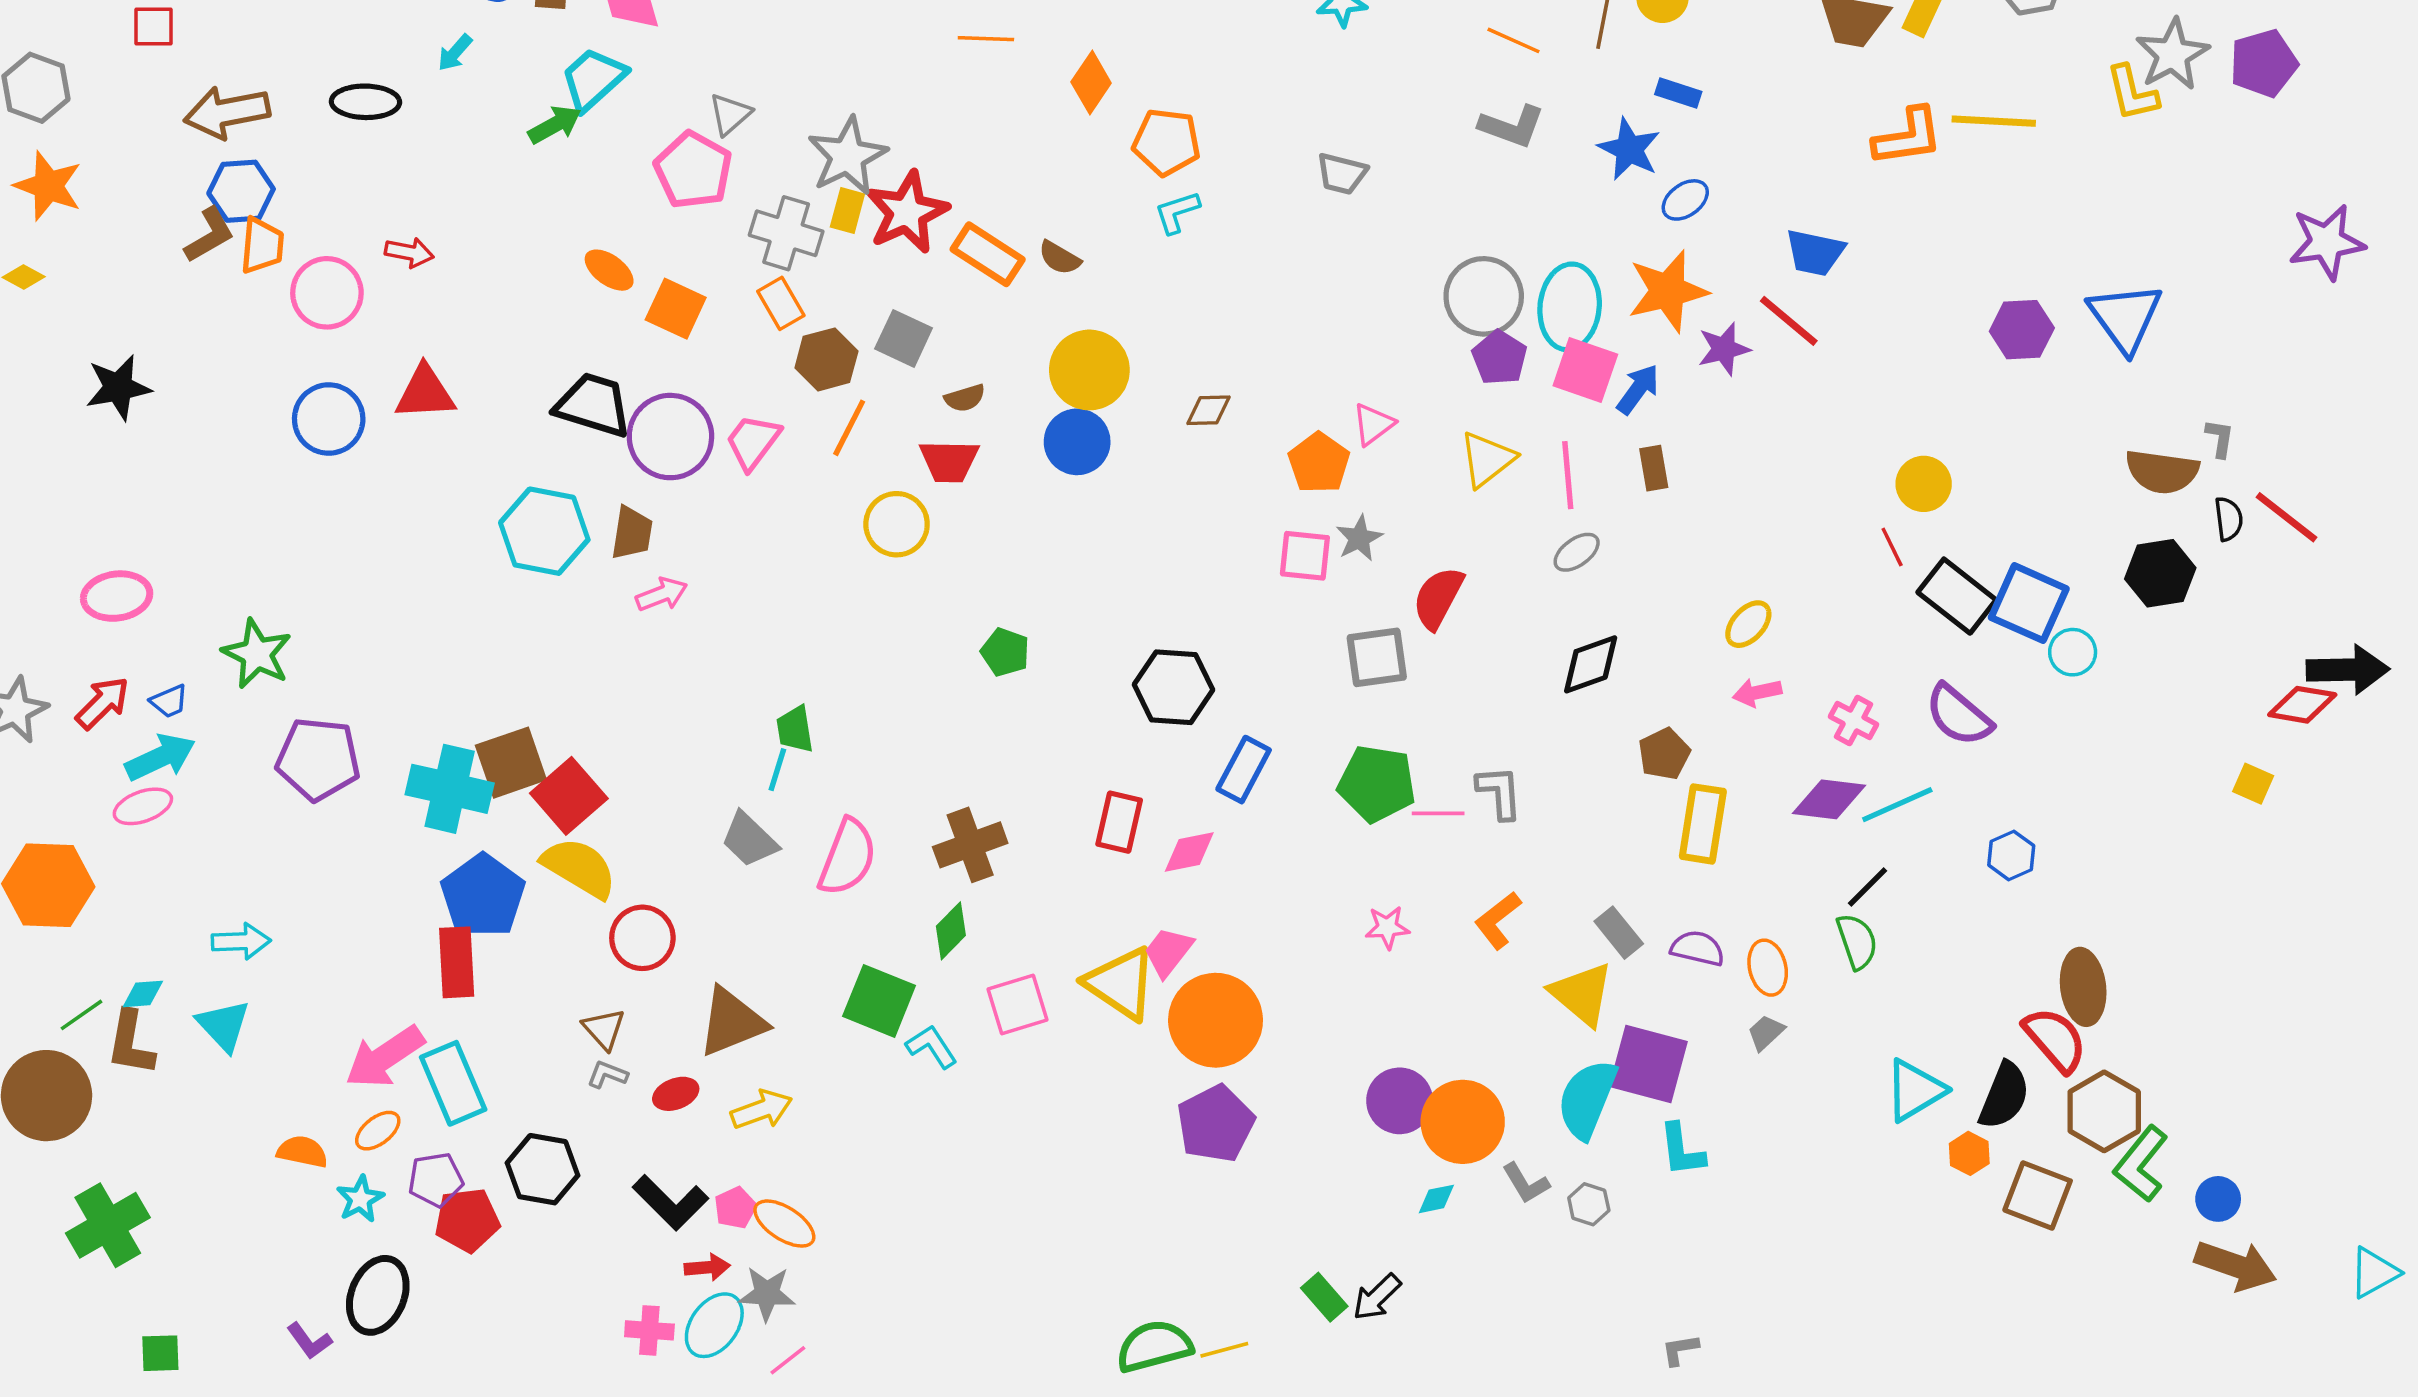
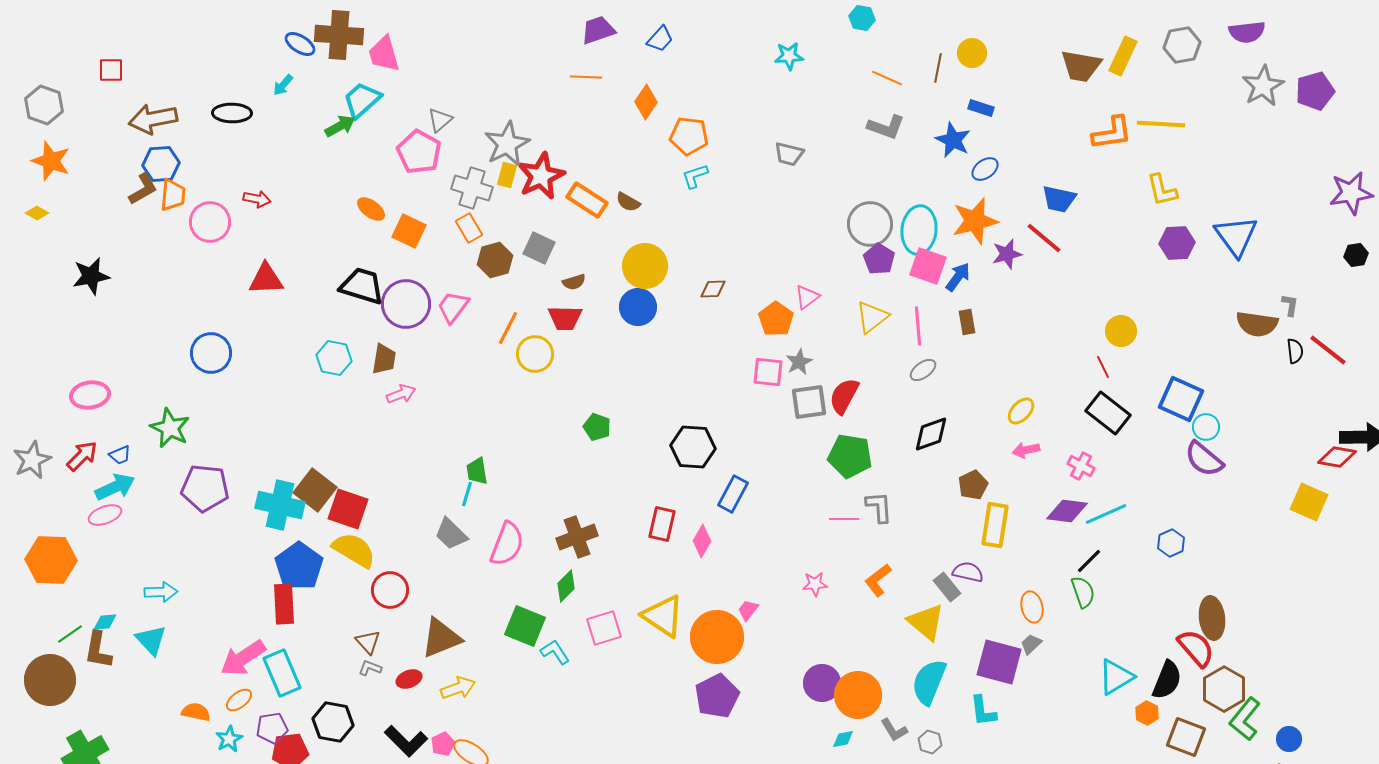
yellow L-shape: (2132, 93) -> (1162, 190), moved
blue circle: (329, 419) -> (211, 353), moved
orange line: (849, 428) -> (508, 328), moved
cyan hexagon: (544, 531) -> (334, 358), size x0.7
black hexagon: (2160, 573) -> (1356, 255), moved, size x0.6
black rectangle: (1957, 596) -> (1108, 413), moved
gray square: (1377, 657) -> (809, 402), moved
purple semicircle: (1959, 715) -> (1204, 459), moved
brown square: (511, 763) -> (315, 490), turned -33
green pentagon: (1377, 784) -> (850, 456), moved
yellow square: (2253, 784) -> (1309, 502), size x1.6
red square: (569, 796) -> (348, 509), turned -30
pink diamond: (1189, 852) -> (702, 541), turned -48
purple semicircle: (1698, 948) -> (968, 572), moved
pink trapezoid: (1168, 952) -> (748, 610), moved, size x0.7
purple square: (1648, 1064) -> (999, 662), moved

